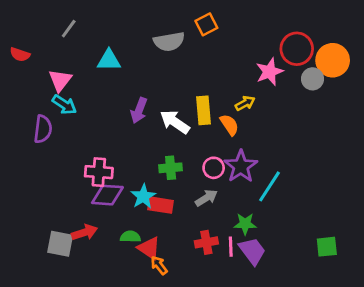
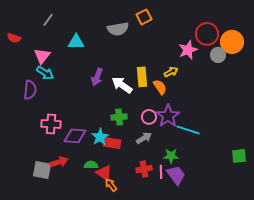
pink cross: (99, 172) -> (51, 124), moved
cyan line: (269, 186) -> (188, 130), turned 75
green square: (327, 247) -> (239, 156), moved

